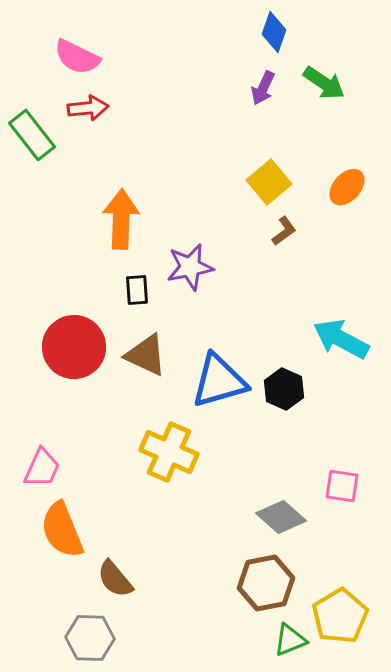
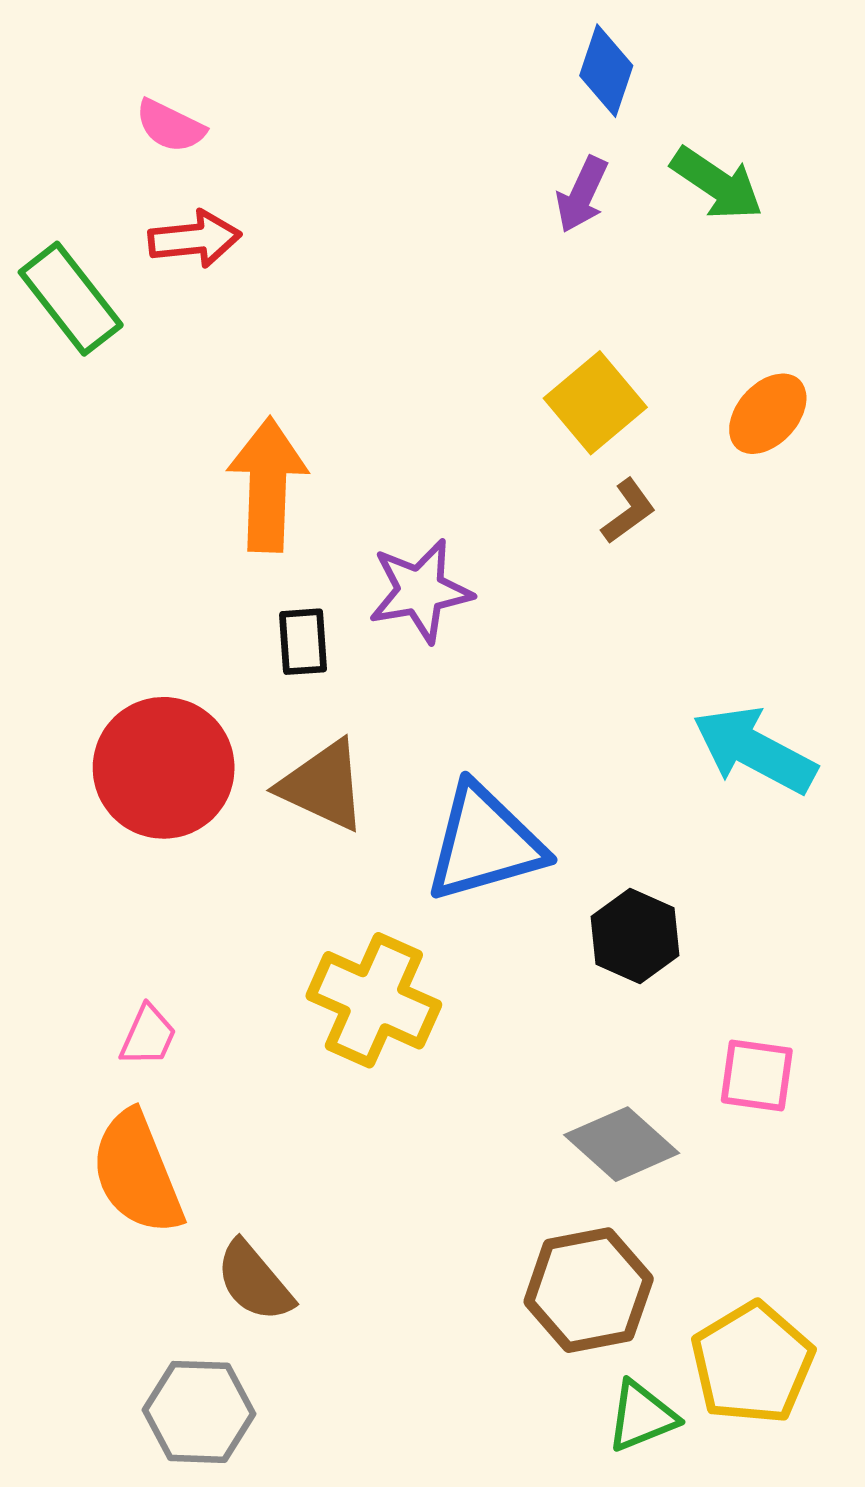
pink semicircle: (77, 57) -> (170, 126), size x0.7
black hexagon: (284, 389) -> (635, 936), moved
pink trapezoid: (42, 468) -> (148, 1036), moved, size x0.7

